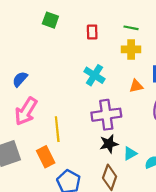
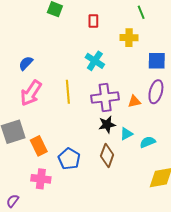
green line: (131, 28) -> (141, 12), moved, turned 56
orange triangle: (136, 86) -> (134, 102), moved
yellow line: (57, 129) -> (68, 92), moved
orange rectangle: (46, 157) -> (39, 146), moved

